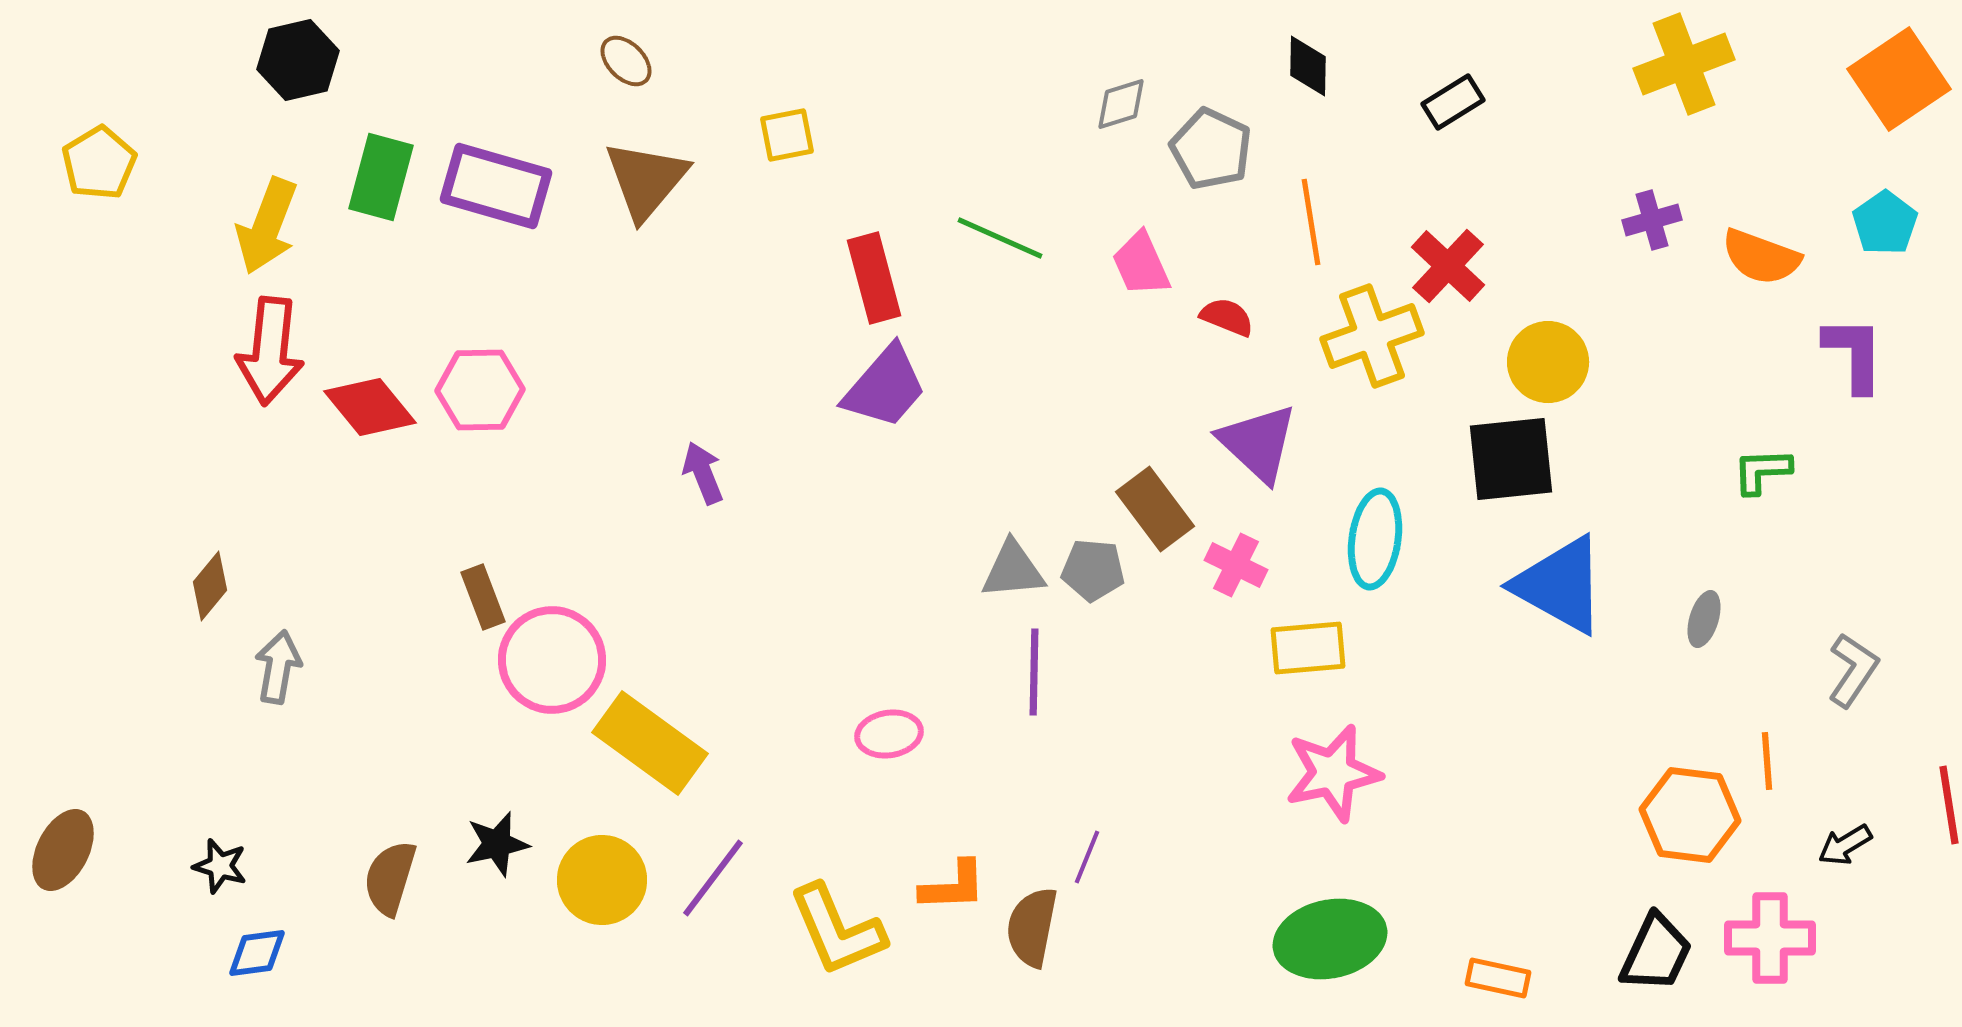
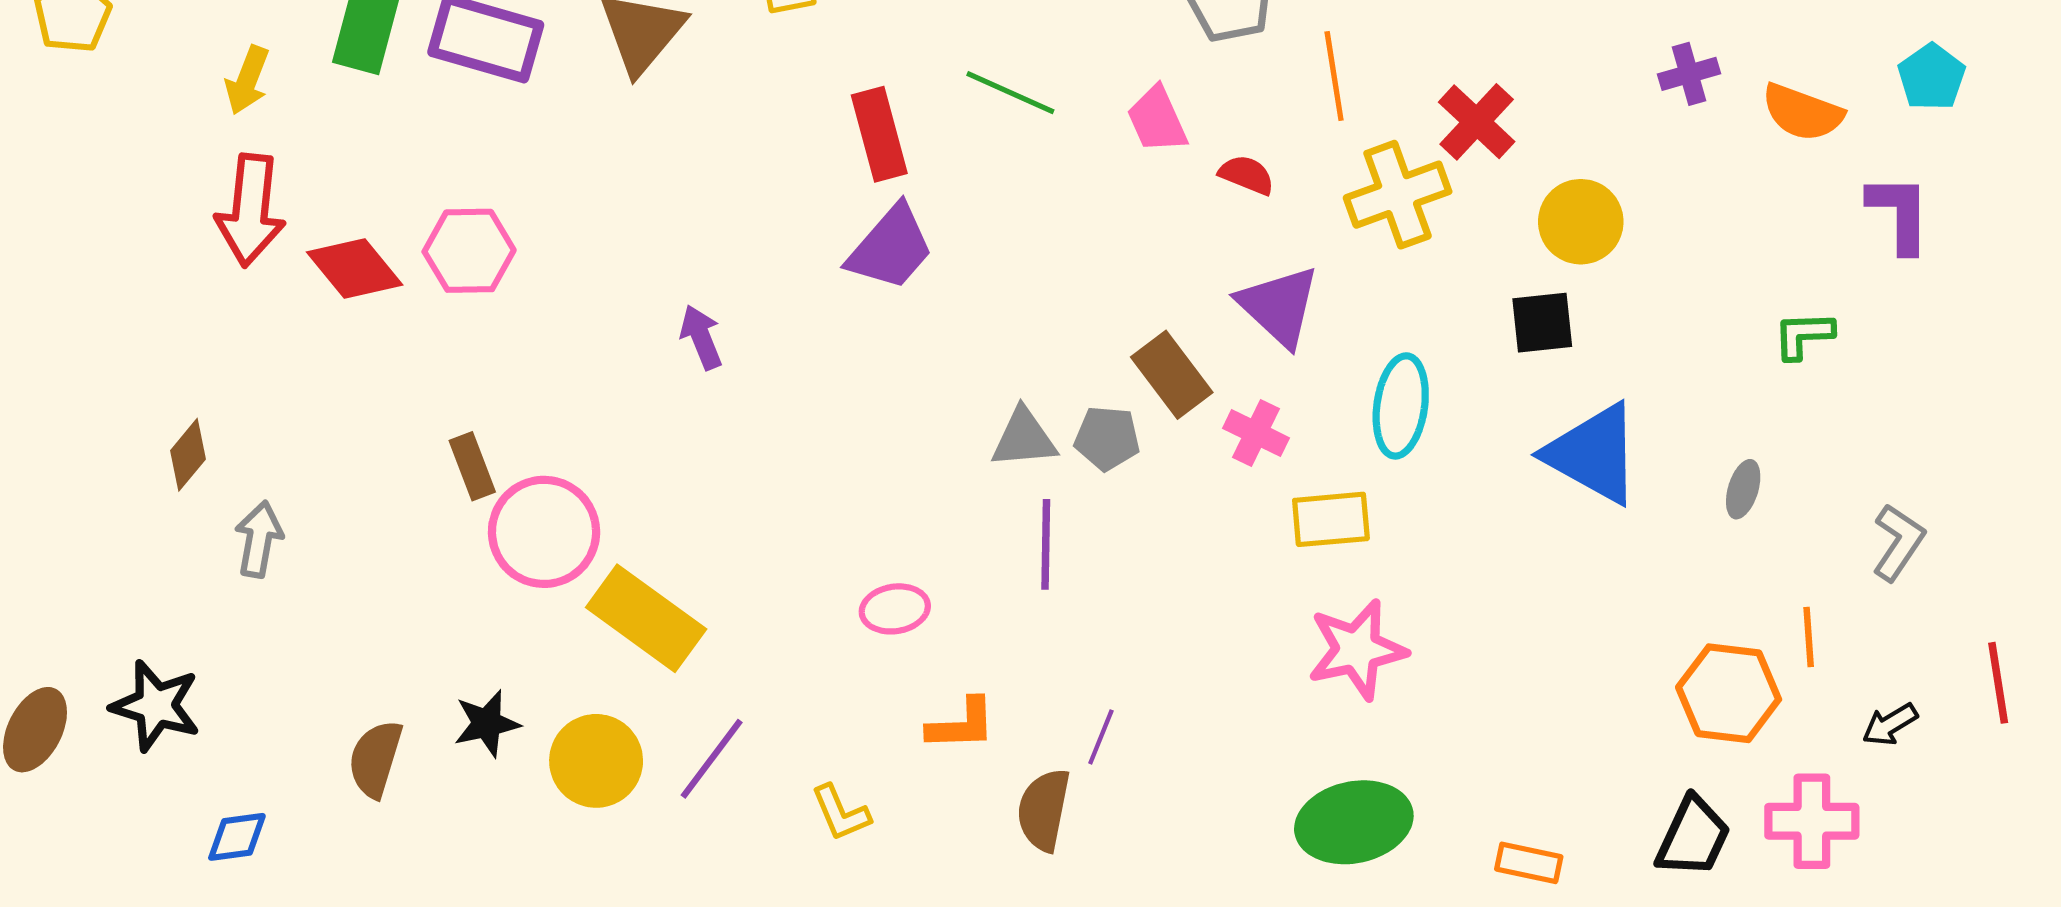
yellow arrow: (267, 226) -> (247, 80), size x0.7
black square: (1511, 459) -> (1542, 323), size x0.7
black star: (220, 866) -> (156, 706), moved, size x1.6
orange L-shape: (953, 886) -> (961, 724), moved
yellow L-shape: (837, 930) -> (841, 813), size x0.6

